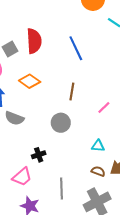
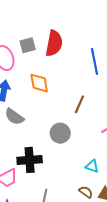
orange diamond: (30, 81) -> (39, 83), turned 30
black cross: (39, 155) -> (30, 160), size x1.6

